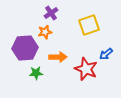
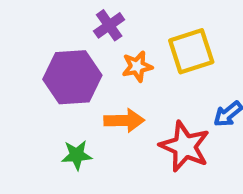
orange star: (45, 32) -> (137, 66), moved
purple hexagon: (25, 48) -> (72, 77), moved

